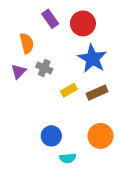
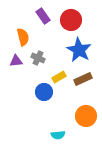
purple triangle: (18, 71) -> (16, 61), turned 40
blue circle: (51, 136) -> (44, 92), moved

